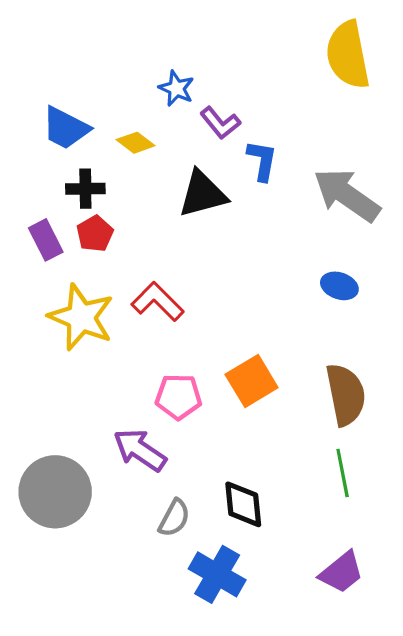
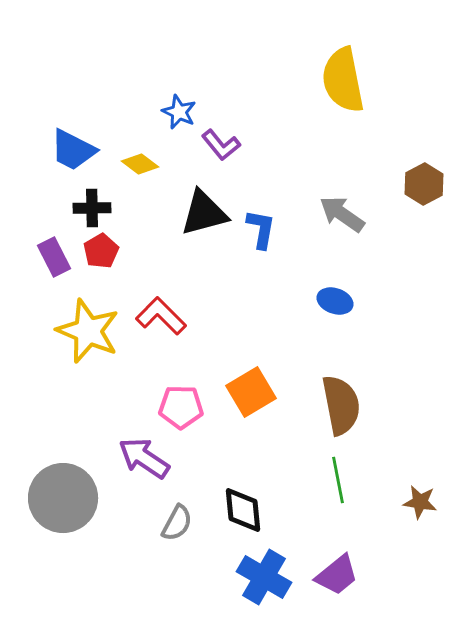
blue L-shape: (262, 160) -> (261, 229), moved
gray arrow: (347, 195) -> (342, 214), size x0.7
blue cross: (217, 574) -> (264, 577), moved

